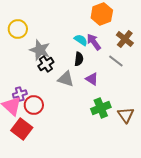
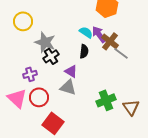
brown cross: (125, 39) -> (110, 41), moved
gray triangle: (66, 79) -> (68, 87), moved
purple triangle: (92, 79) -> (71, 71), moved
purple cross: (20, 94) -> (30, 74), moved
red square: (22, 129) -> (53, 123), moved

